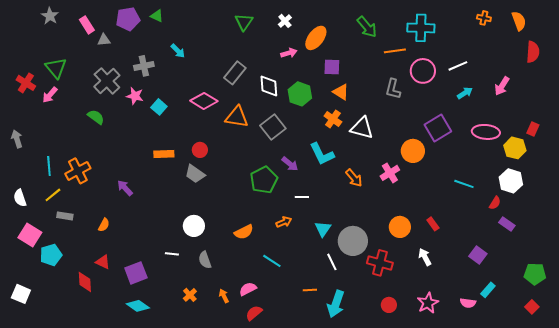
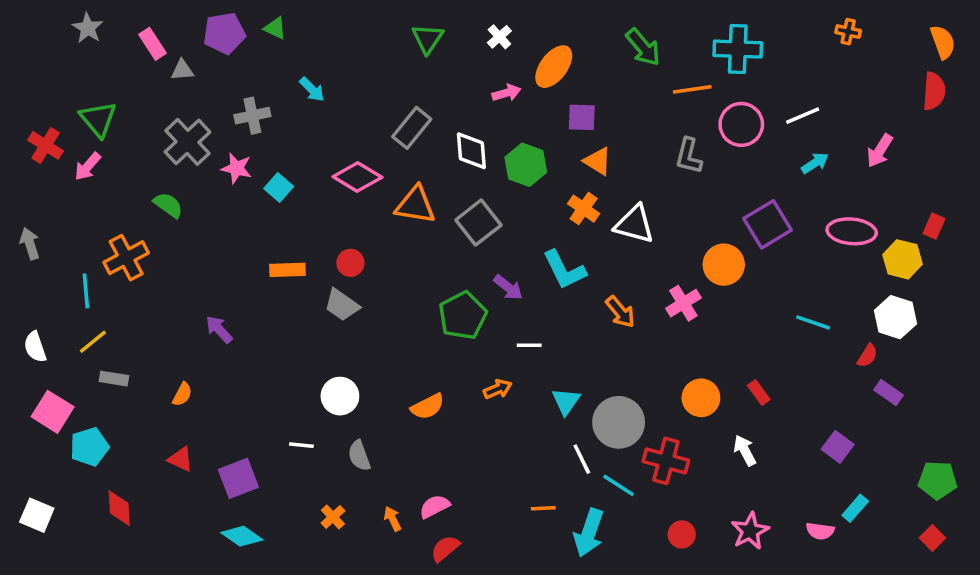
orange semicircle: (519, 21) -> (943, 42), moved
orange cross: (78, 171) -> (126, 258), moved
cyan line: (272, 261) -> (619, 485), moved
red diamond: (85, 282) -> (119, 508), moved

